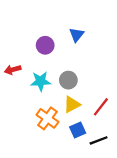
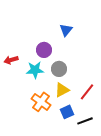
purple circle: (45, 45) -> (44, 50), moved

